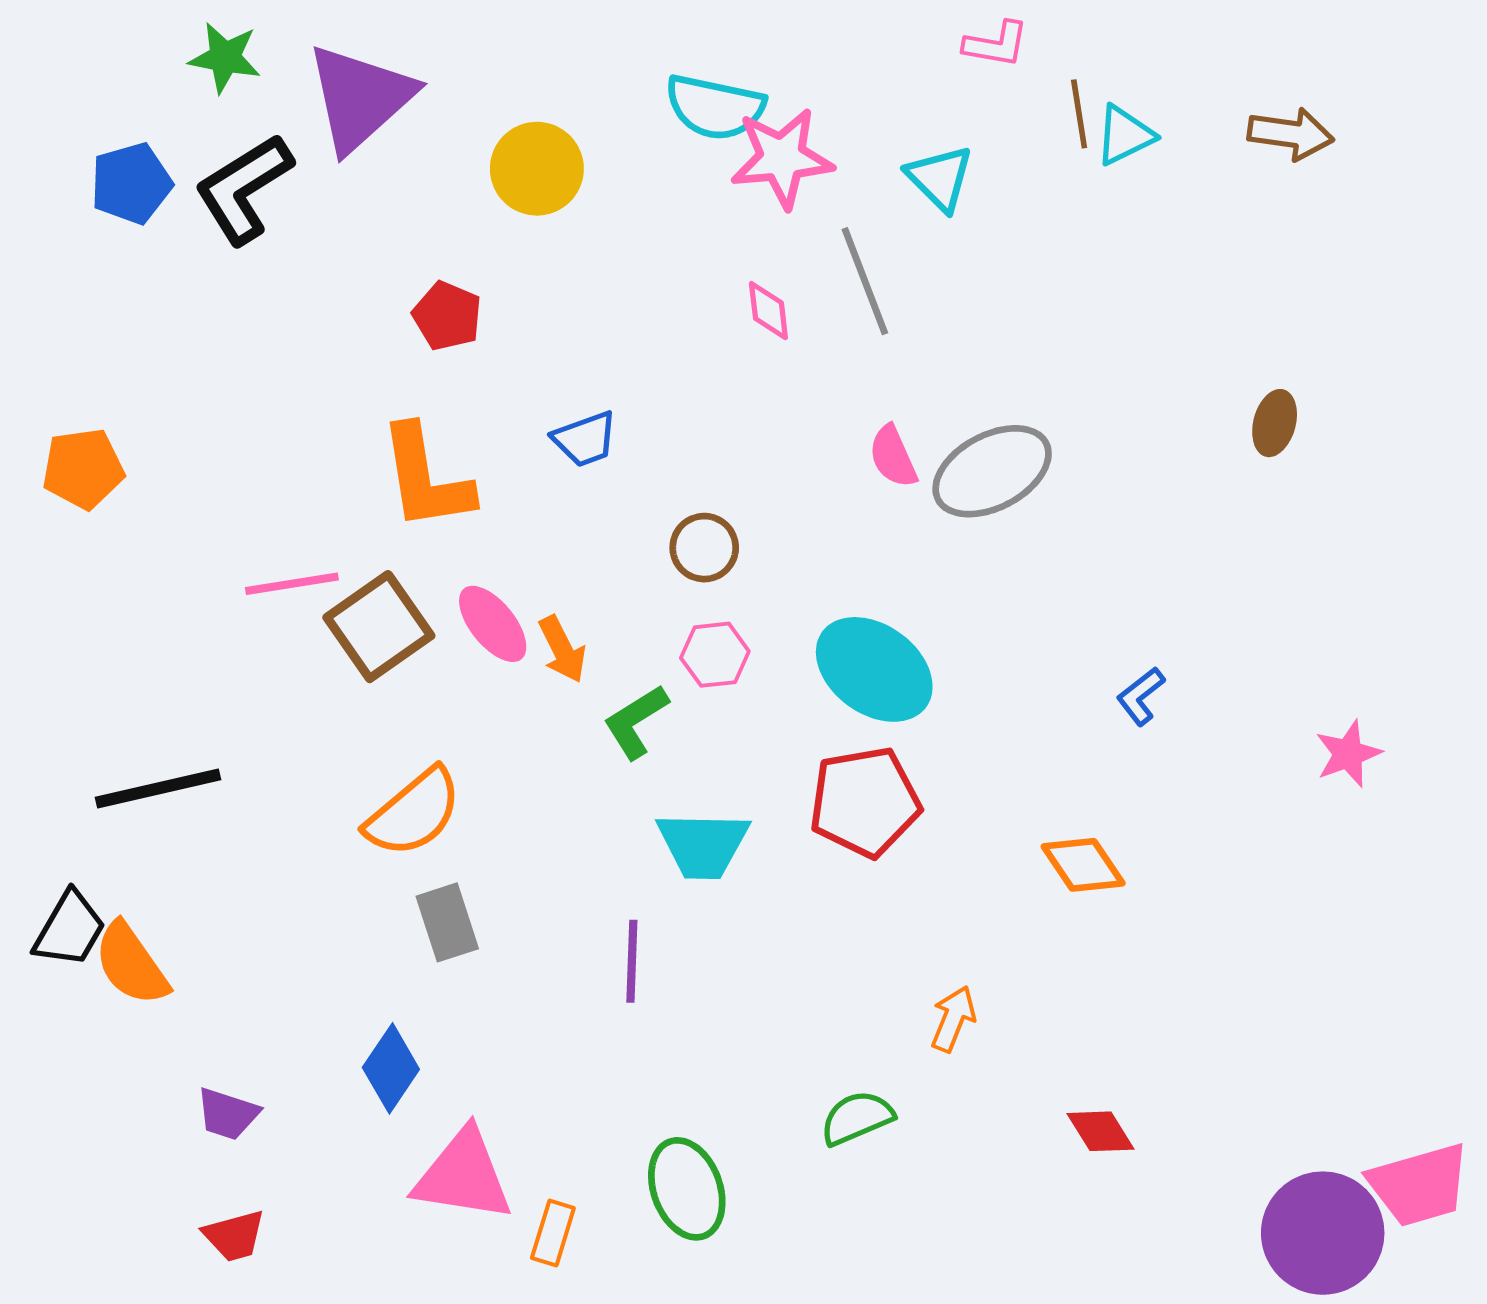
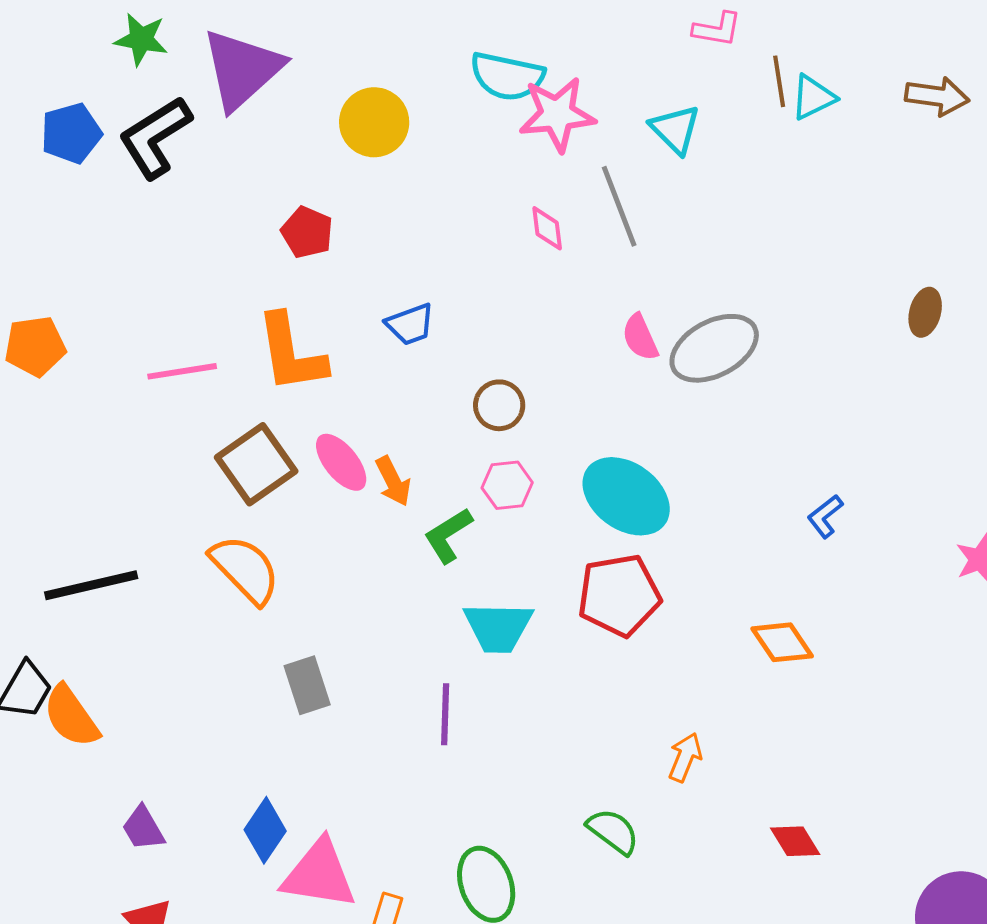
pink line: (292, 584) -> (182, 371), moved
orange semicircle: (414, 813) -> (245, 569), moved, turned -94
blue diamond: (391, 1068) -> (265, 830), moved
purple trapezoid: (228, 1114) -> (143, 828), turned 42
green semicircle: (857, 1118) -> (613, 831), turned 60

